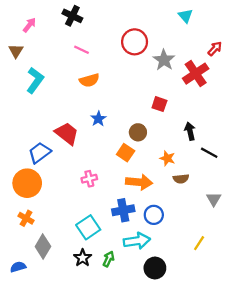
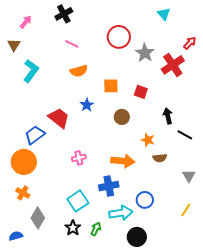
black cross: (72, 16) -> (64, 14), turned 36
orange square: (126, 153) -> (111, 86), moved, turned -35
blue circle: (154, 215) -> (145, 200), moved
yellow line: (199, 243) -> (186, 210), moved

